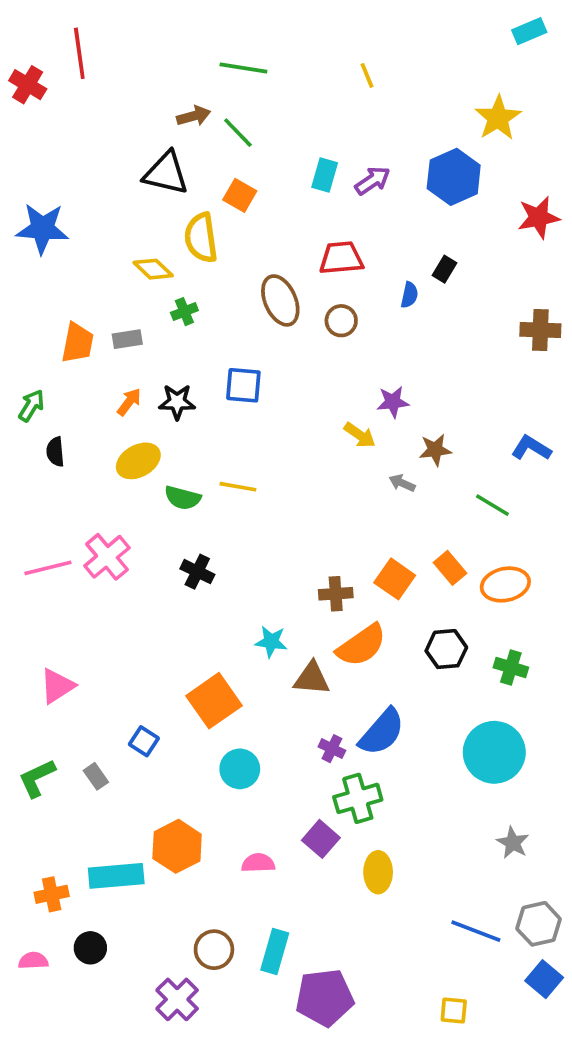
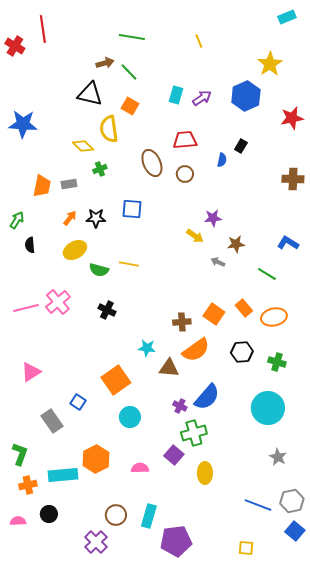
gray rectangle: (96, 776) -> (52, 421), size x1.6
green L-shape: (37, 778) -> (20, 454), moved, turned 135

